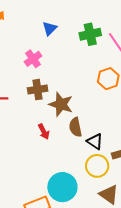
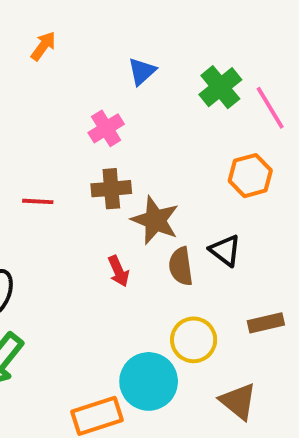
green cross: (90, 34) -> (220, 87), turned -30
black triangle: (95, 141) -> (225, 250), moved
yellow circle: (97, 166) -> (194, 340), moved

